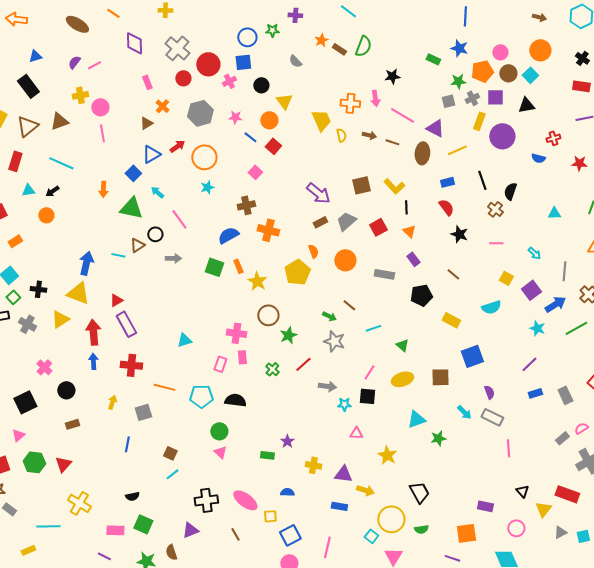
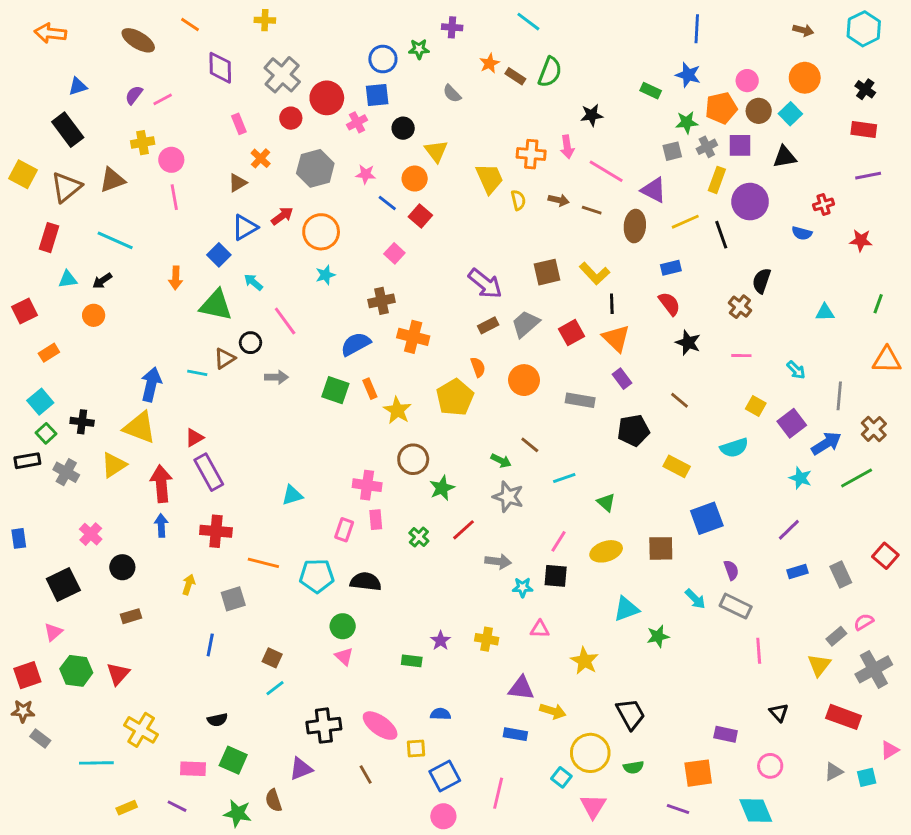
black line: (482, 180) -> (721, 235), moved
orange triangle: (409, 231) -> (616, 338), size x1.5
yellow cross: (313, 465) -> (487, 639), moved
yellow triangle: (543, 509) -> (819, 665), moved
yellow rectangle: (28, 550) -> (127, 808), moved

